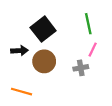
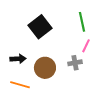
black arrow: (19, 51) -> (18, 59), moved
brown circle: (44, 61) -> (45, 68), moved

